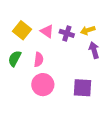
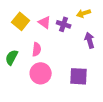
yellow arrow: (88, 30) -> (84, 13), moved
green semicircle: (15, 58) -> (12, 57), moved

